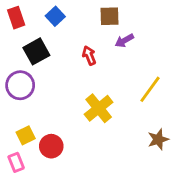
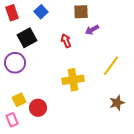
yellow cross: (99, 108) -> (73, 80), turned 30

